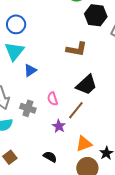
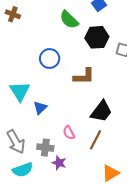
blue circle: (16, 24) -> (50, 59), moved
purple star: (59, 126) -> (59, 163), moved

